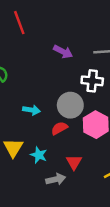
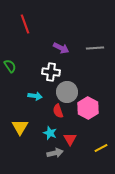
white cross: (92, 81) -> (51, 72), moved
red semicircle: (59, 128) -> (58, 111), turned -80
cyan star: (39, 155) -> (50, 133), moved

